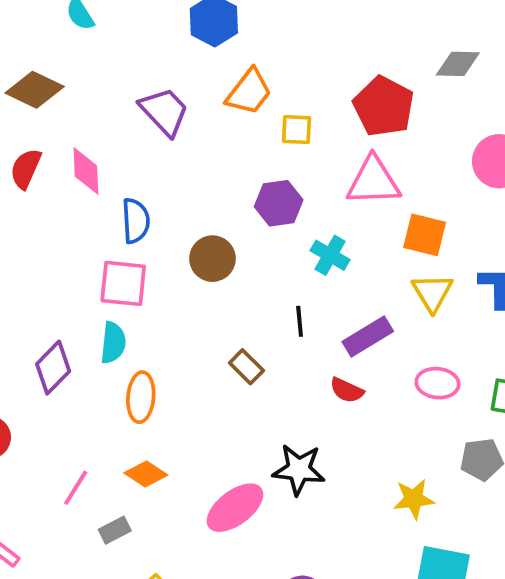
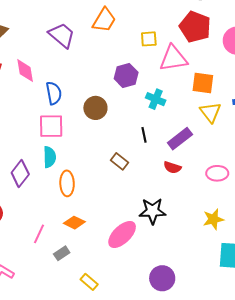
red pentagon: (384, 106) -> (195, 27), moved
yellow square: (297, 130) -> (149, 39), moved
pink ellipse: (437, 383) -> (217, 173), moved

